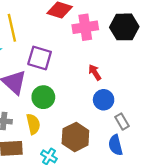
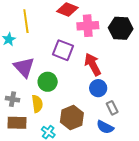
purple square: (40, 58) -> (63, 50), moved
red arrow: (95, 72) -> (93, 64), size x1.6
blue semicircle: (115, 145) -> (105, 127), turned -54

